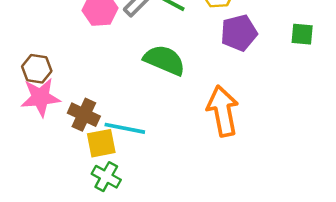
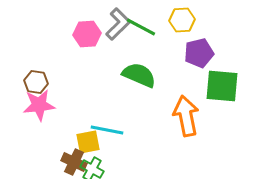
green square: (302, 34) -> (222, 86), moved, size x1.8
brown cross: (84, 115) -> (74, 162), moved

